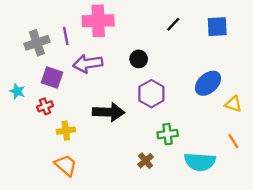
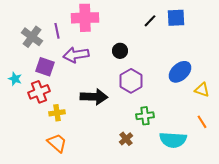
blue square: (217, 27) -> (176, 18), moved
gray cross: (37, 43) -> (32, 37), turned -35
red cross: (45, 106) -> (39, 92), size x1.5

